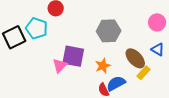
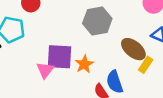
orange star: (103, 66) -> (84, 64), moved
blue semicircle: (116, 83) -> (115, 82), turned -72

